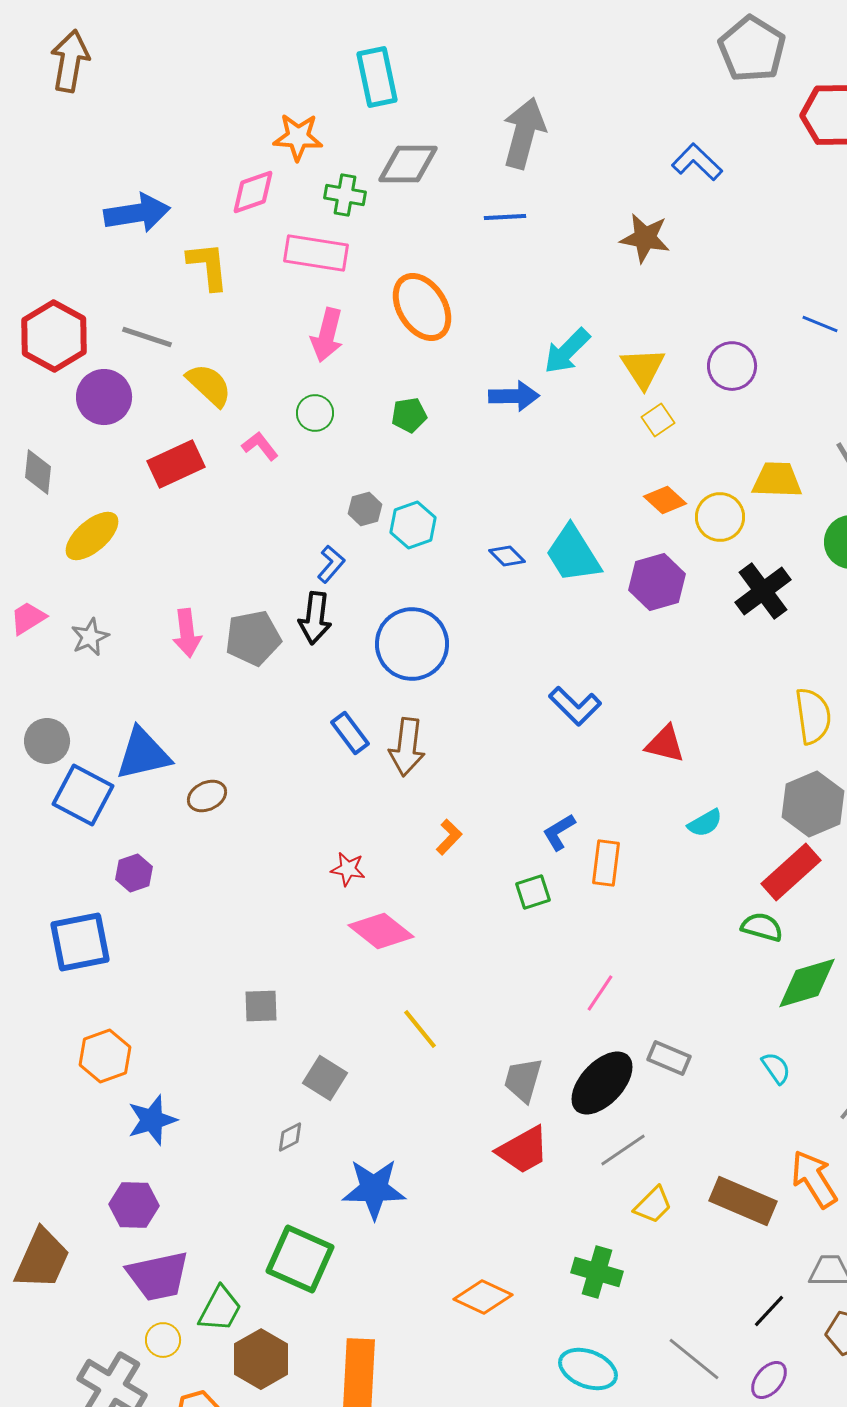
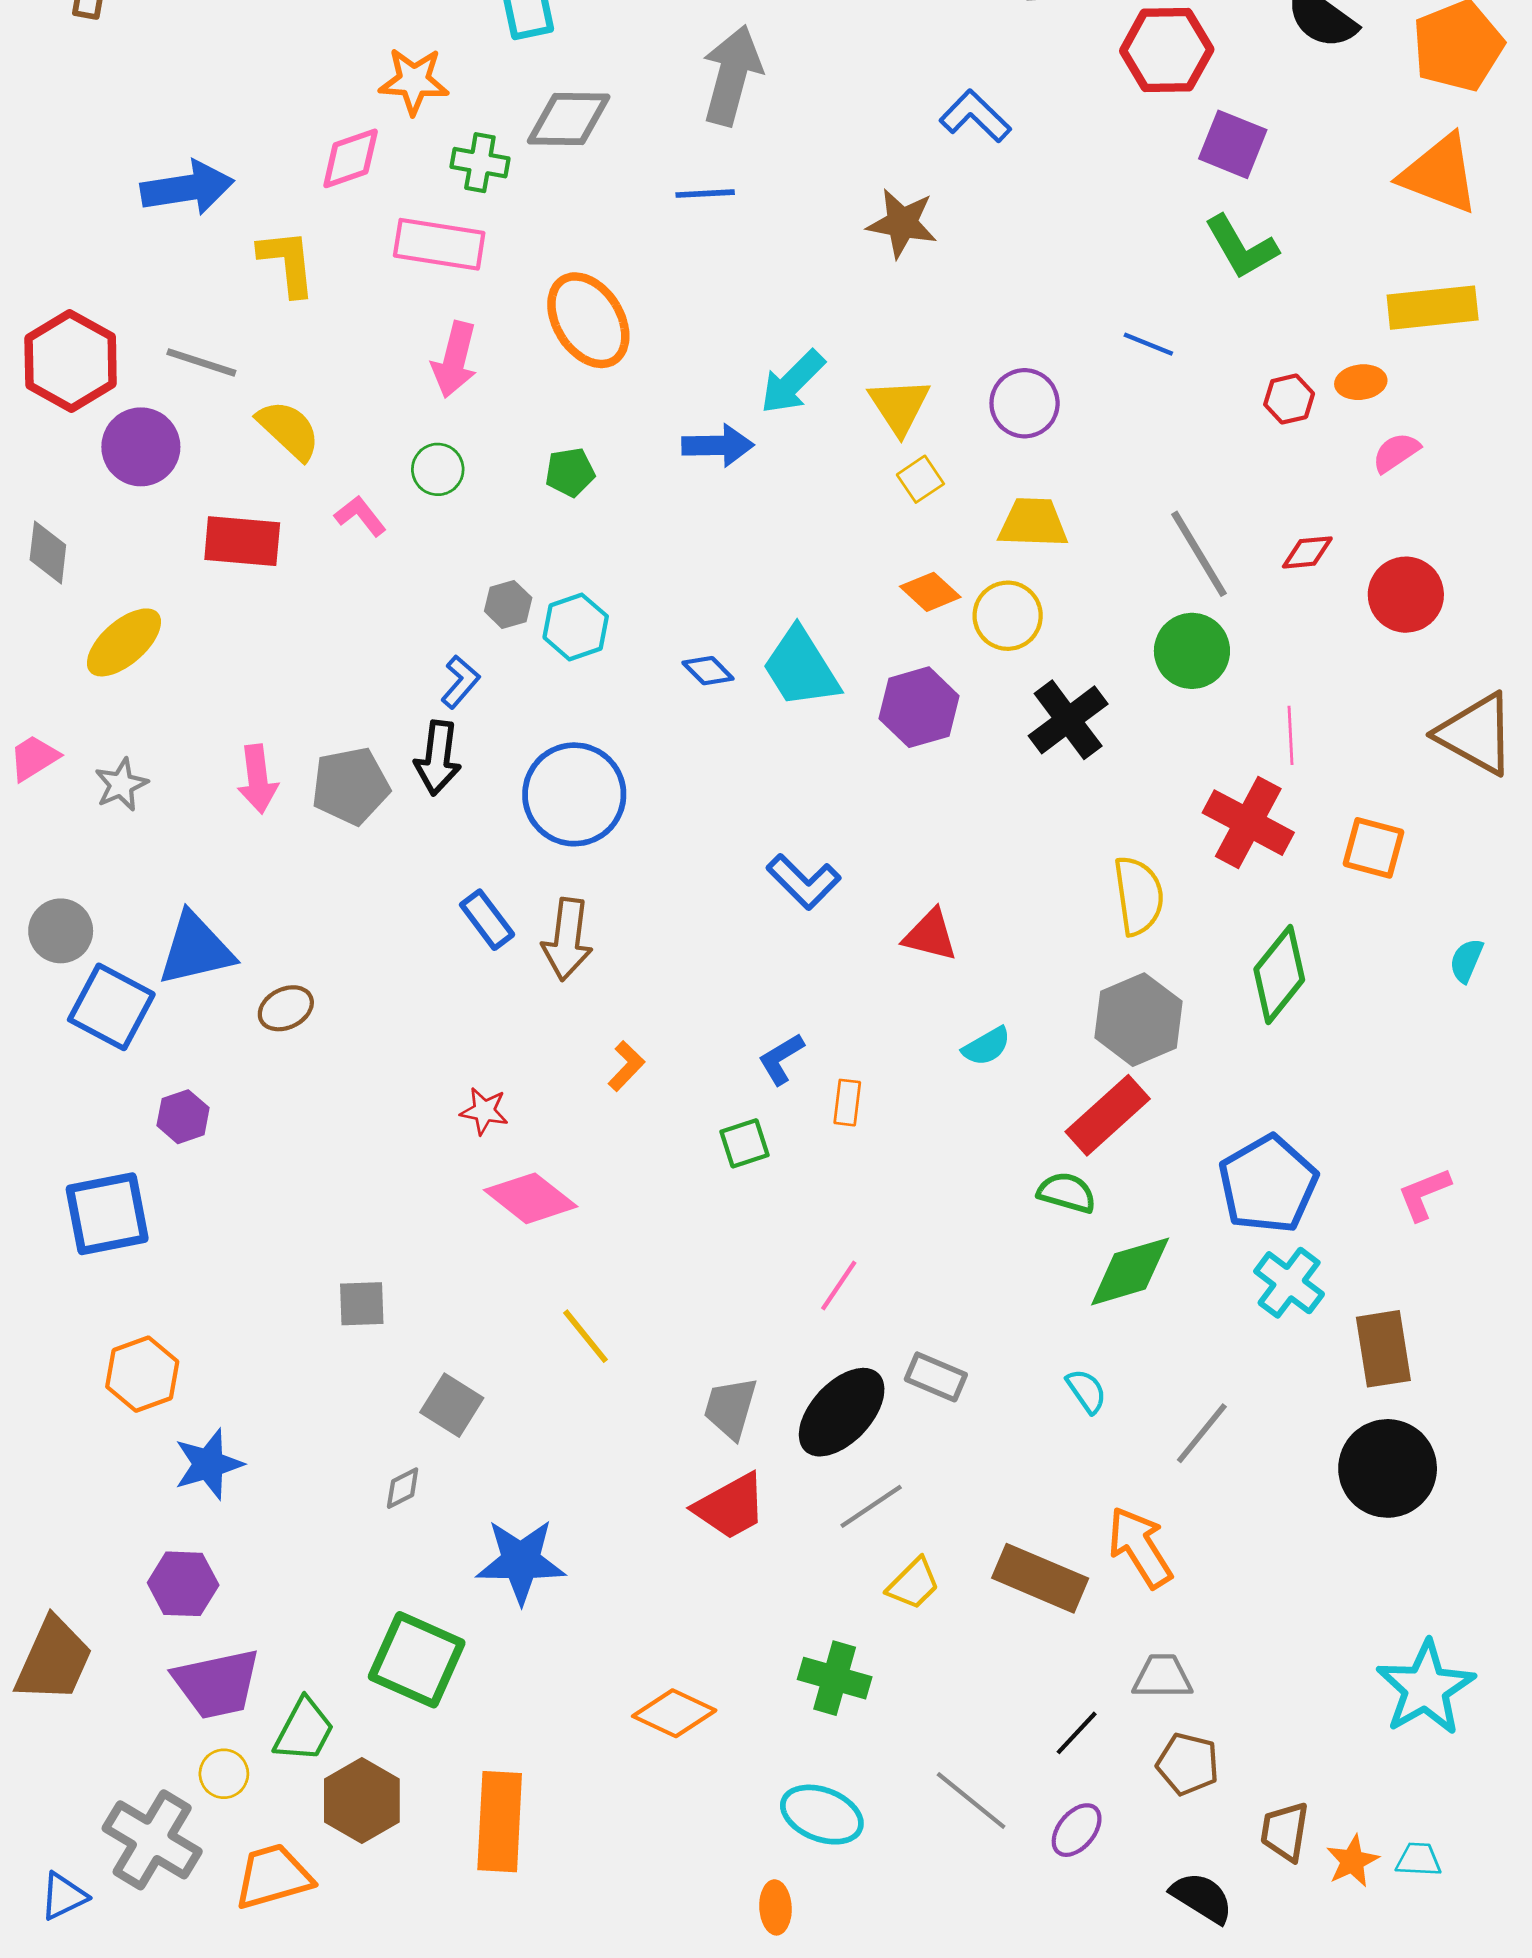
red rectangle: (176, 464) -> (242, 541), turned 30
yellow trapezoid: (777, 480) -> (1033, 523), moved
orange rectangle: (606, 863) -> (847, 1103), size x0.7

